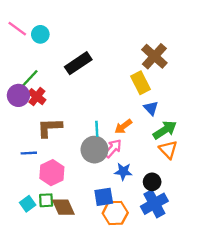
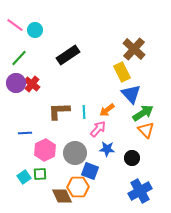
green line: (30, 78) -> (19, 58), moved
blue triangle: (151, 108) -> (131, 94), size x1.5
brown L-shape: (50, 128) -> (59, 111), moved
gray circle: (94, 150) -> (75, 153), moved
blue square: (104, 197) -> (90, 171), turned 30
blue cross: (154, 204) -> (140, 191), moved
brown diamond: (63, 207) -> (62, 196), moved
orange hexagon: (115, 213) -> (78, 187), moved

